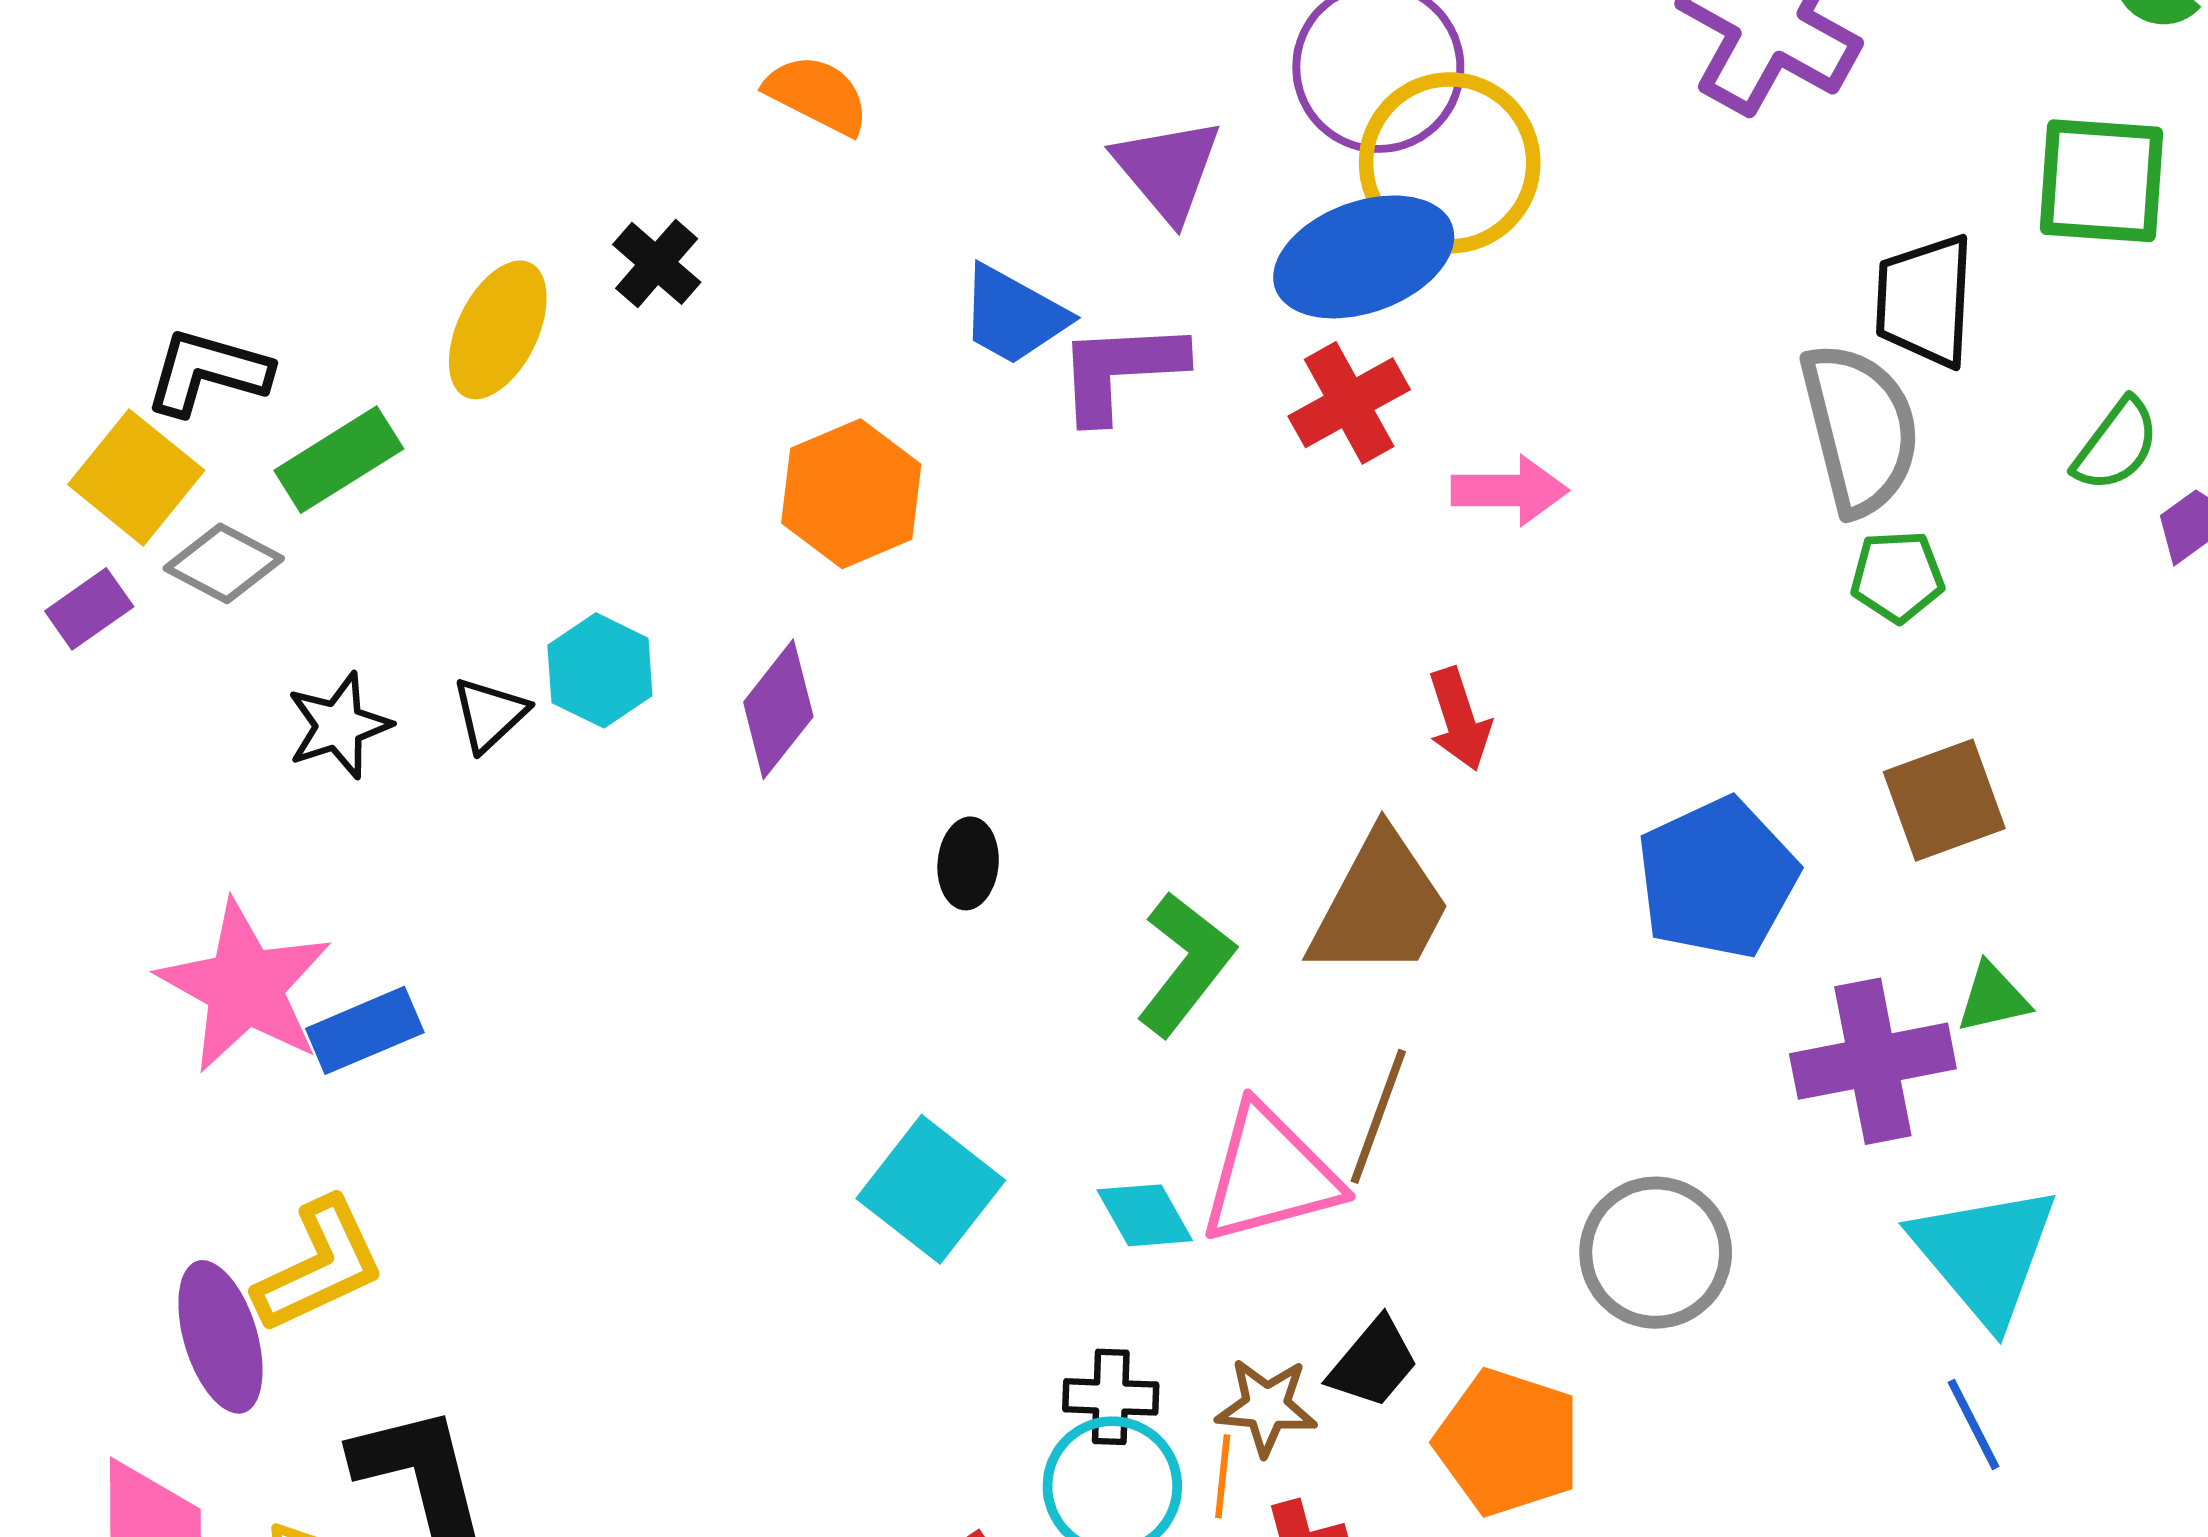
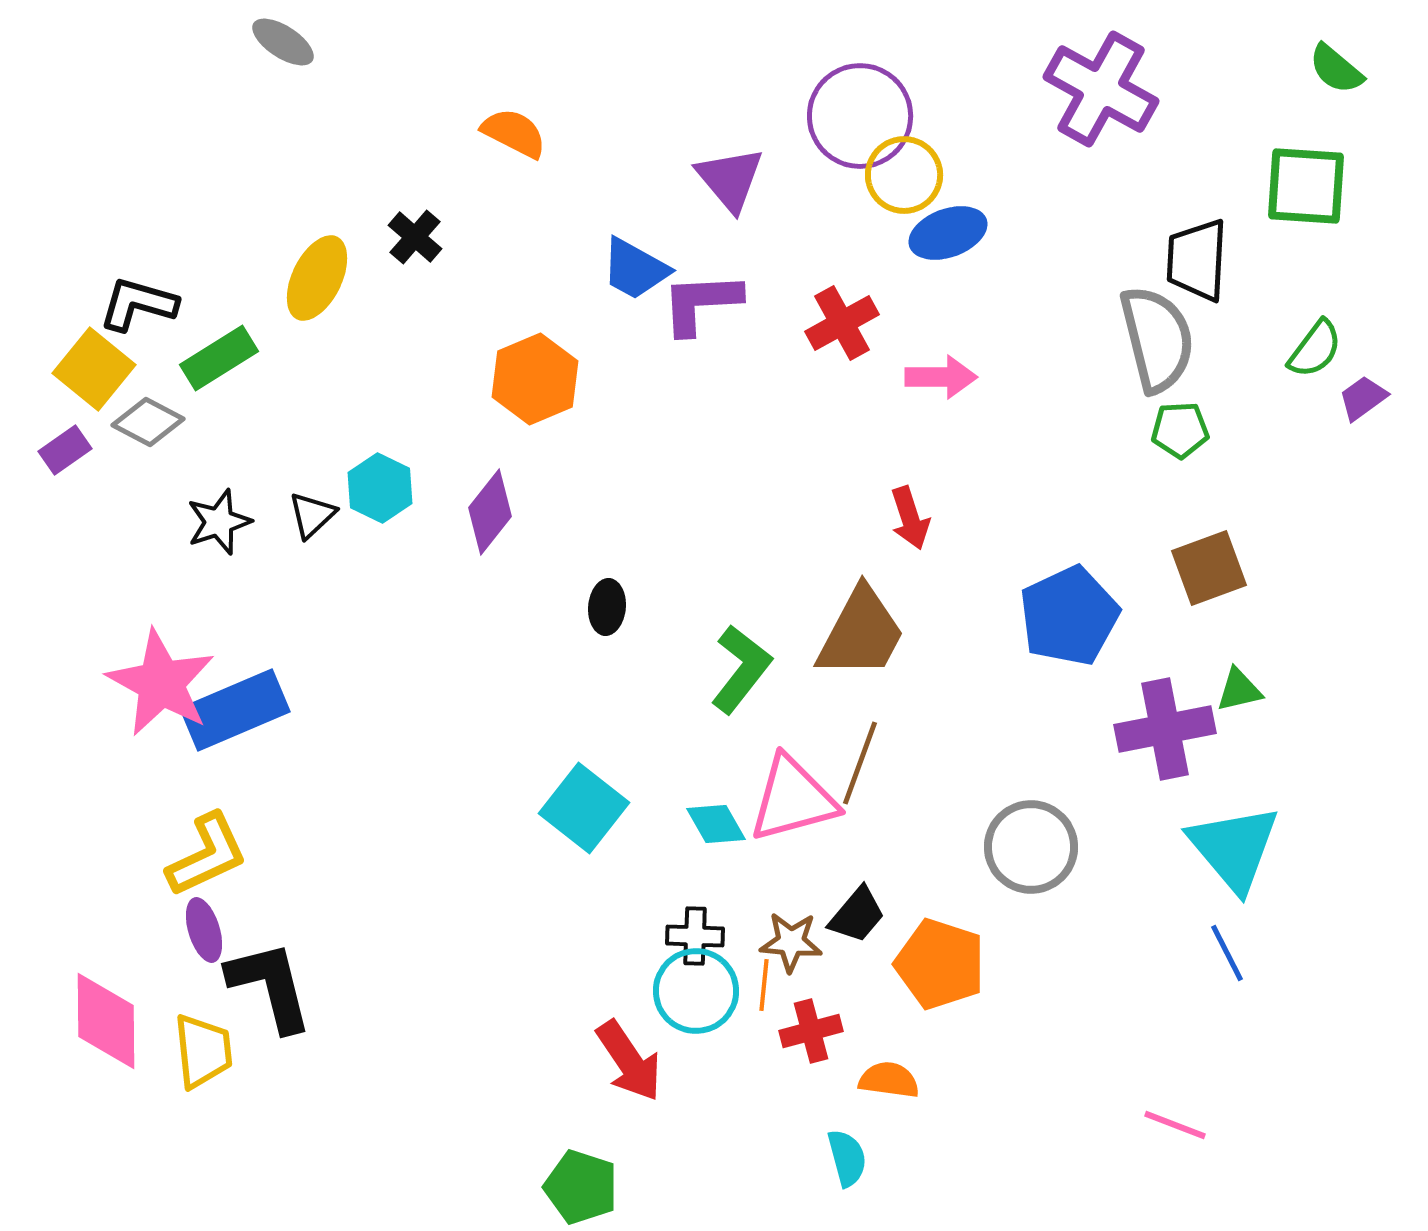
yellow circle: (1450, 163) -> (904, 175), size x0.7
blue ellipse: (1364, 257) -> (948, 233), moved, size x0.7
blue rectangle: (365, 1030) -> (235, 710), size x1.5
purple ellipse: (220, 1337) -> (204, 930), moved, size x0.7

